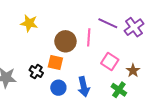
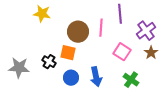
purple line: (108, 23) -> (120, 14), turned 60
purple cross: (134, 27) -> (146, 31), moved
brown star: (133, 71) -> (151, 53), moved

